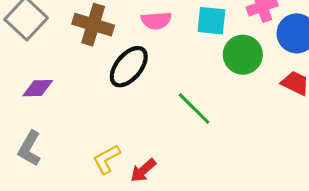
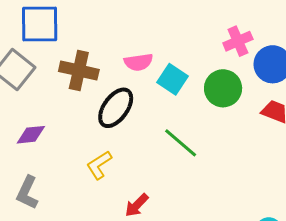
cyan square: (211, 21) -> (172, 79), moved, turned 32
yellow L-shape: (107, 159) -> (99, 165), moved

